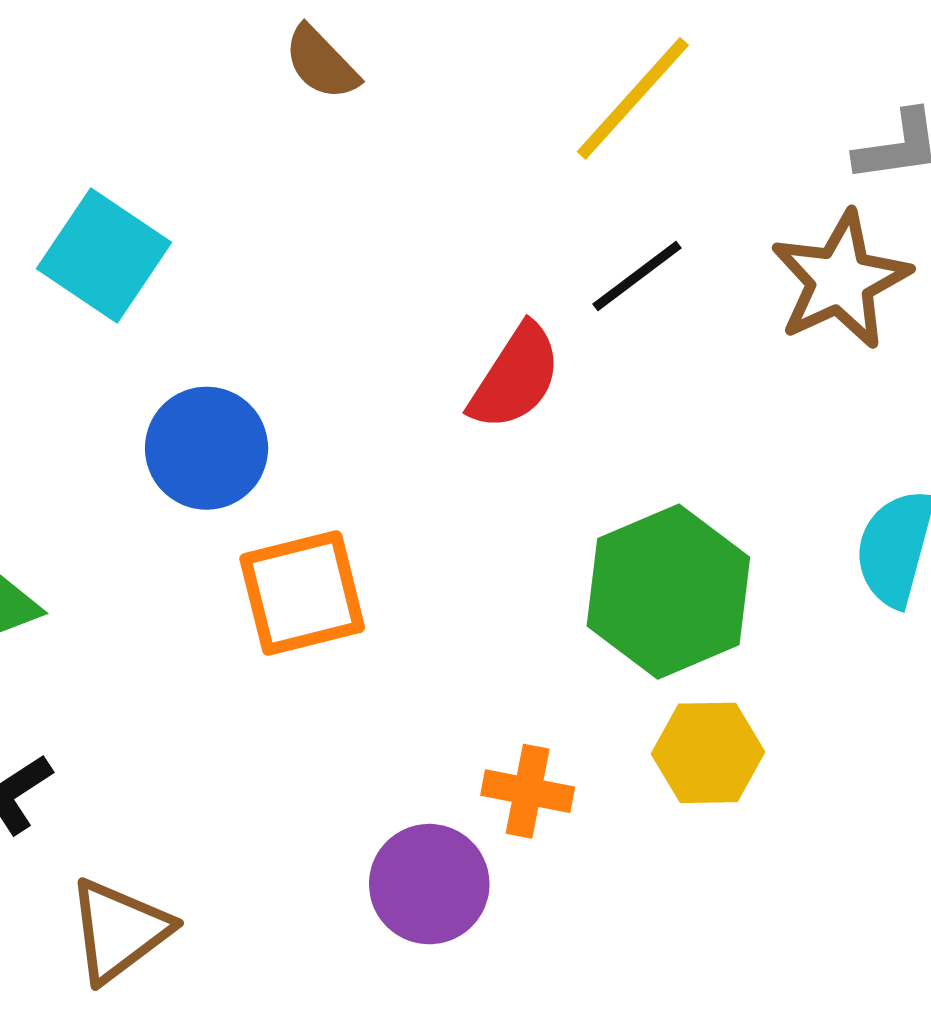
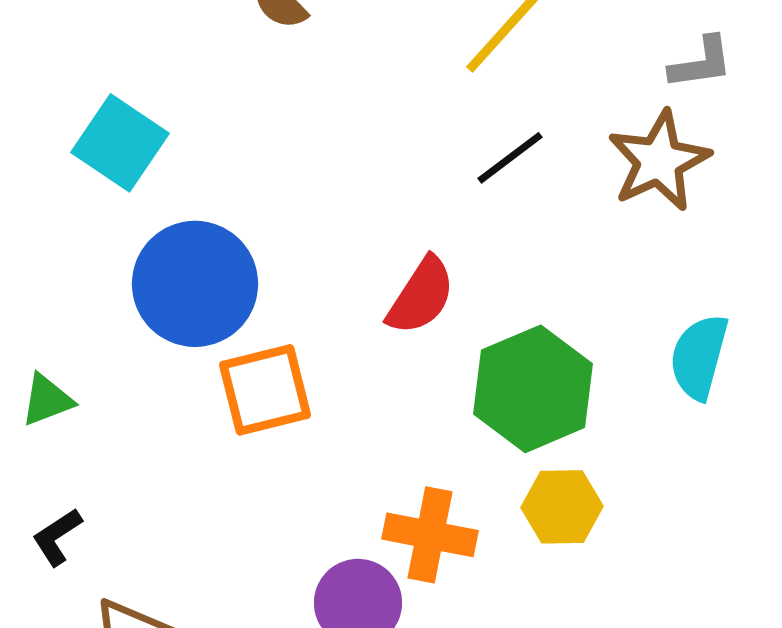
red semicircle: (515, 377) -> (421, 296), moved
blue circle: (207, 448) -> (195, 284), size x1.4
orange cross: (528, 791) -> (430, 535), size x1.4

